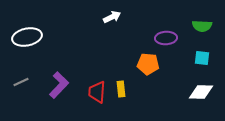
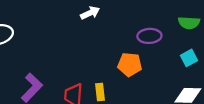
cyan square: (202, 58) -> (189, 58), turned -35

